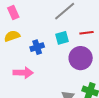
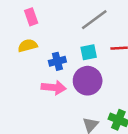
purple circle: (81, 58) -> (88, 81), moved
pink arrow: (23, 73) -> (54, 88), moved

